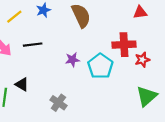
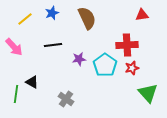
black line: (33, 45) -> (53, 45), moved
red star: (142, 60) -> (132, 68), moved
green triangle: (147, 96) -> (148, 93), turned -30

